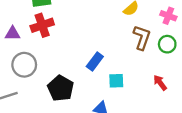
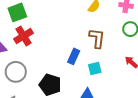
brown L-shape: (142, 37) -> (97, 38), moved

